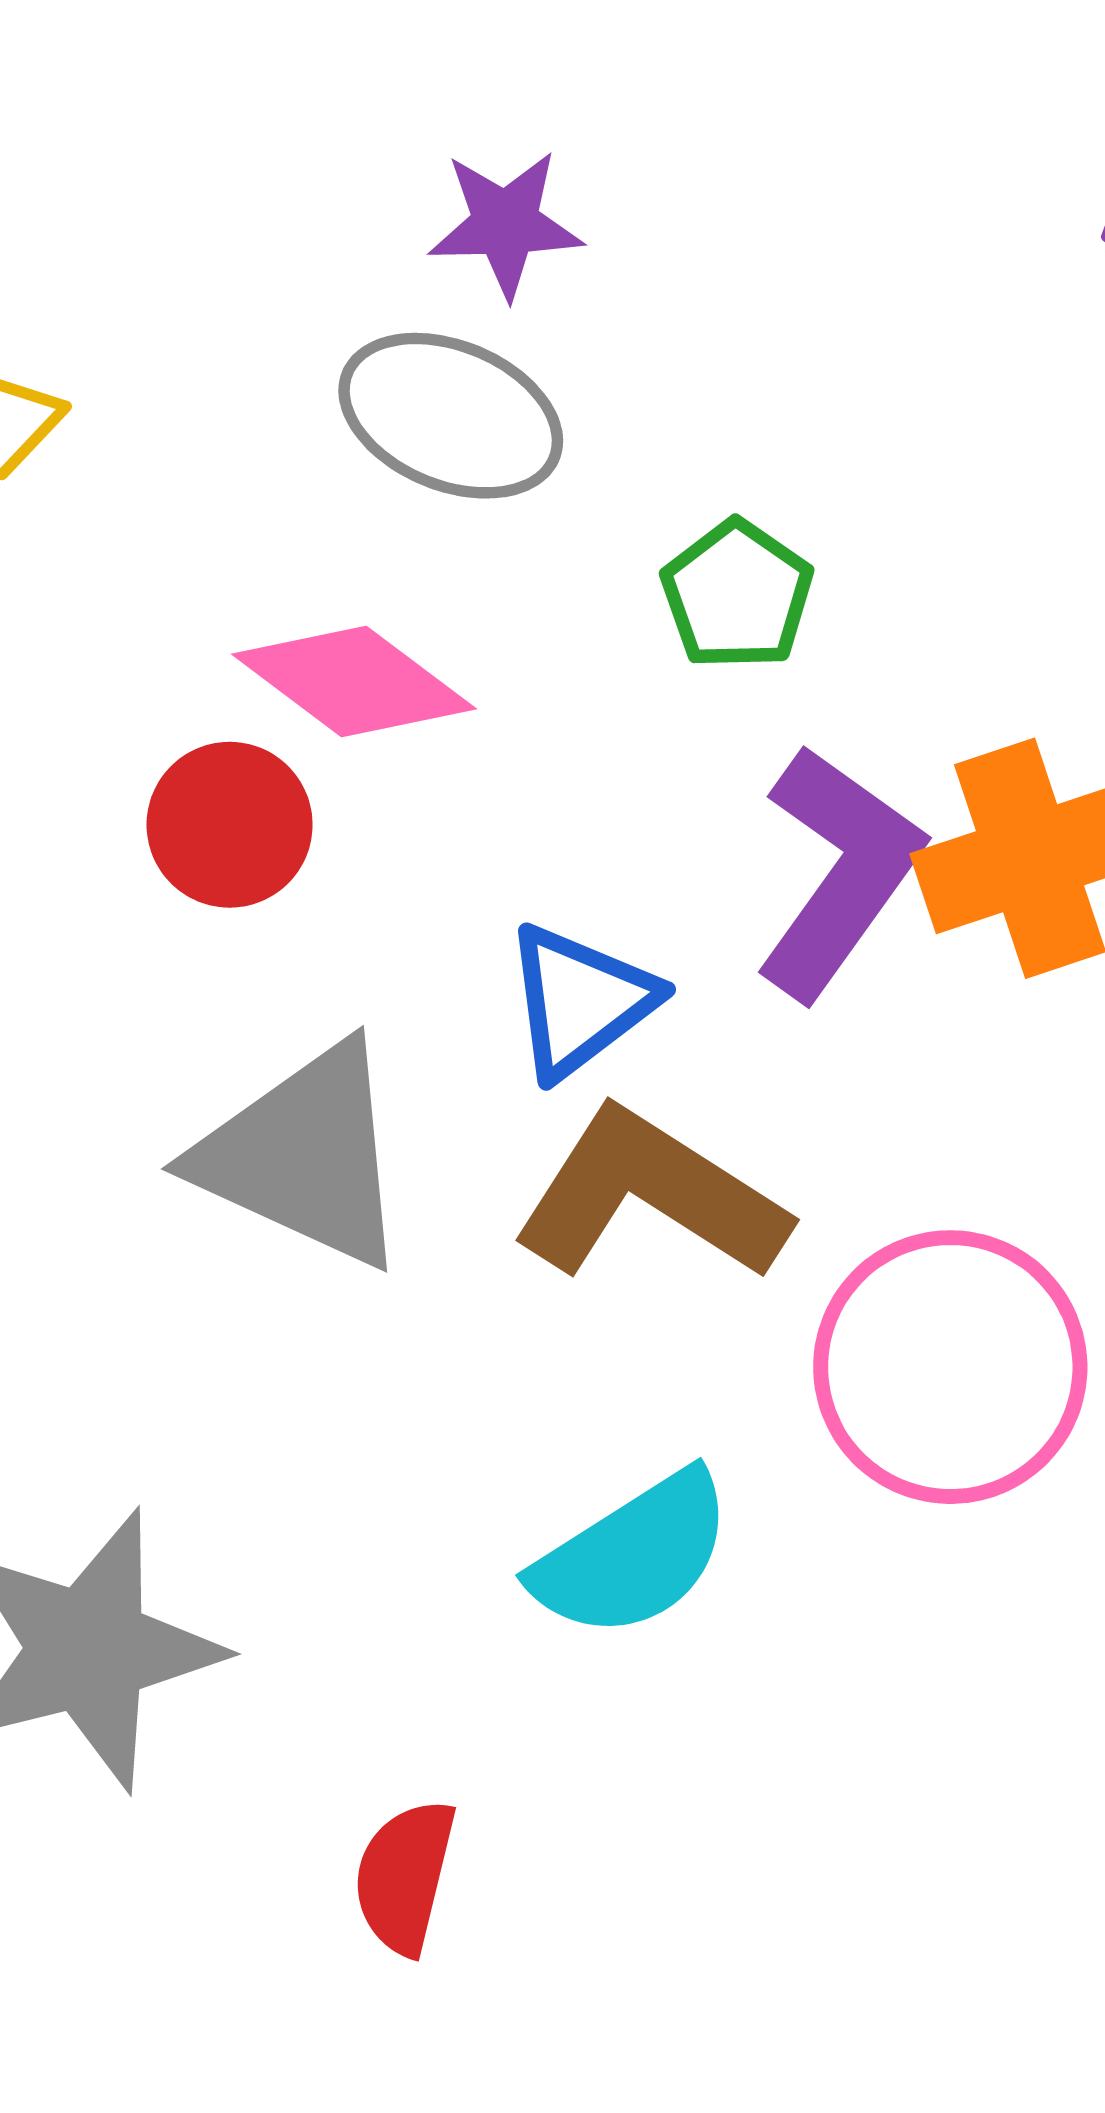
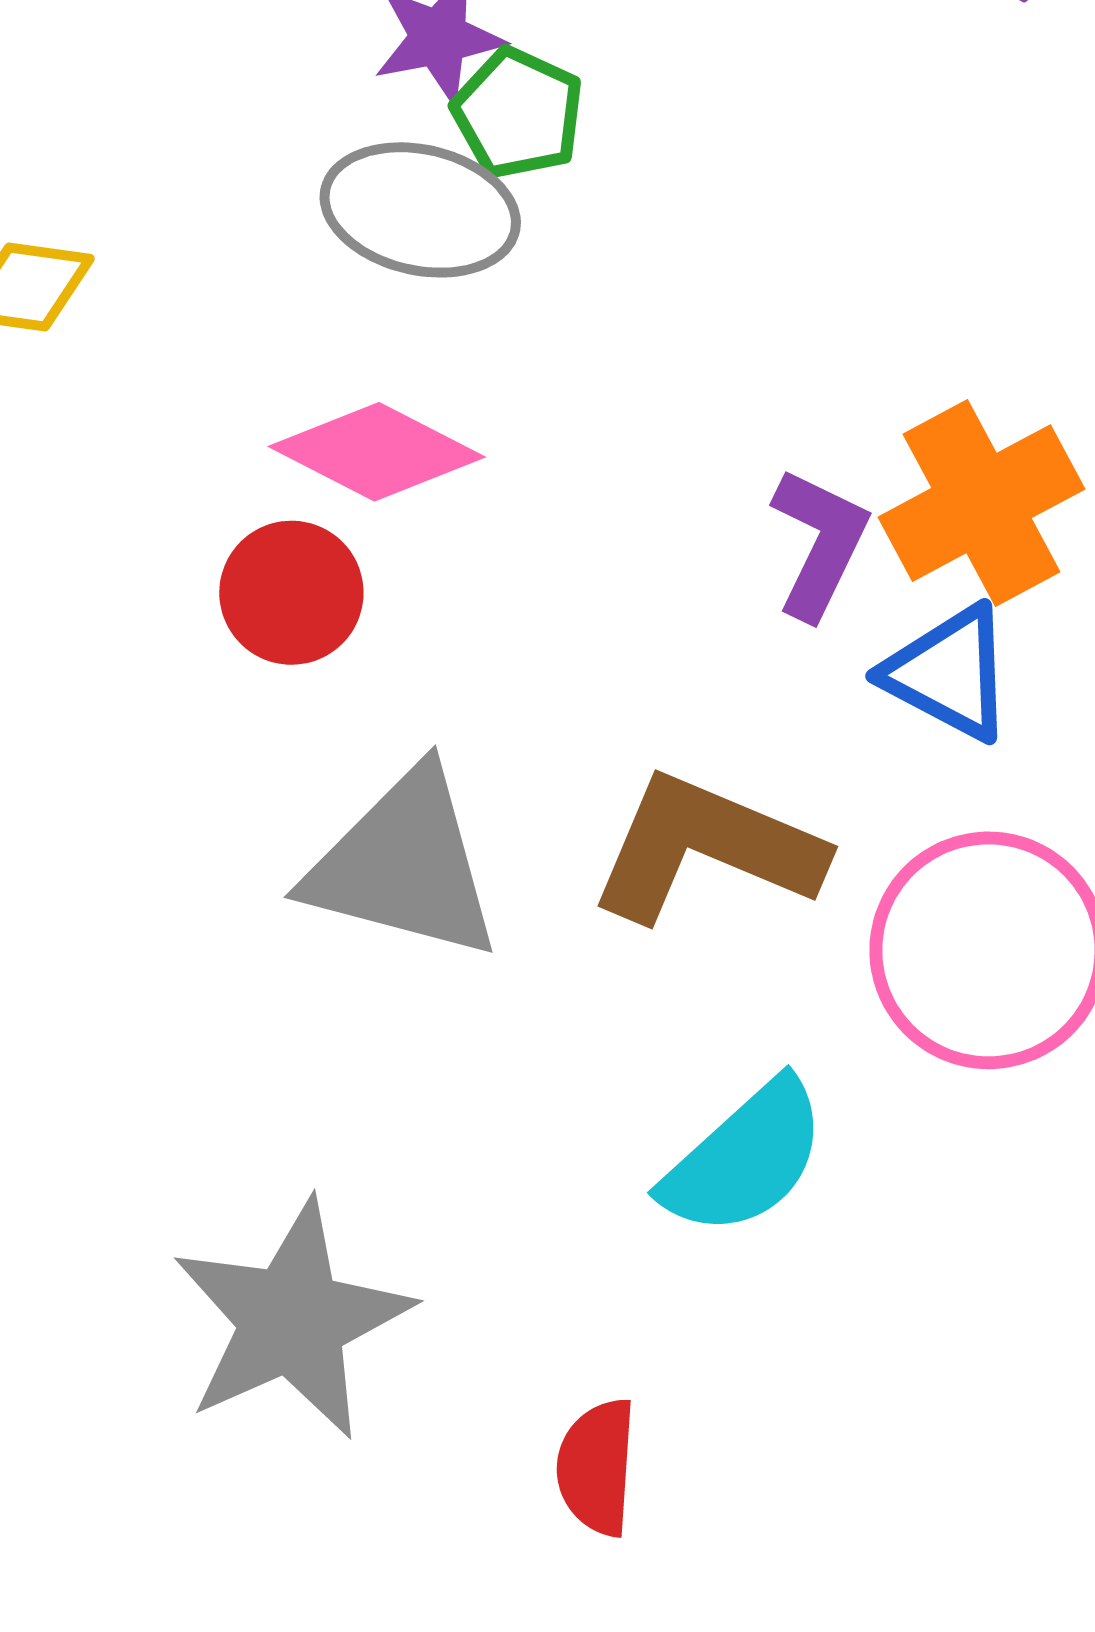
green pentagon: (737, 595) -> (518, 113), moved
purple L-shape: (838, 872) -> (819, 543), size x0.7
blue triangle: (580, 1001) -> (949, 673), moved, turned -45

